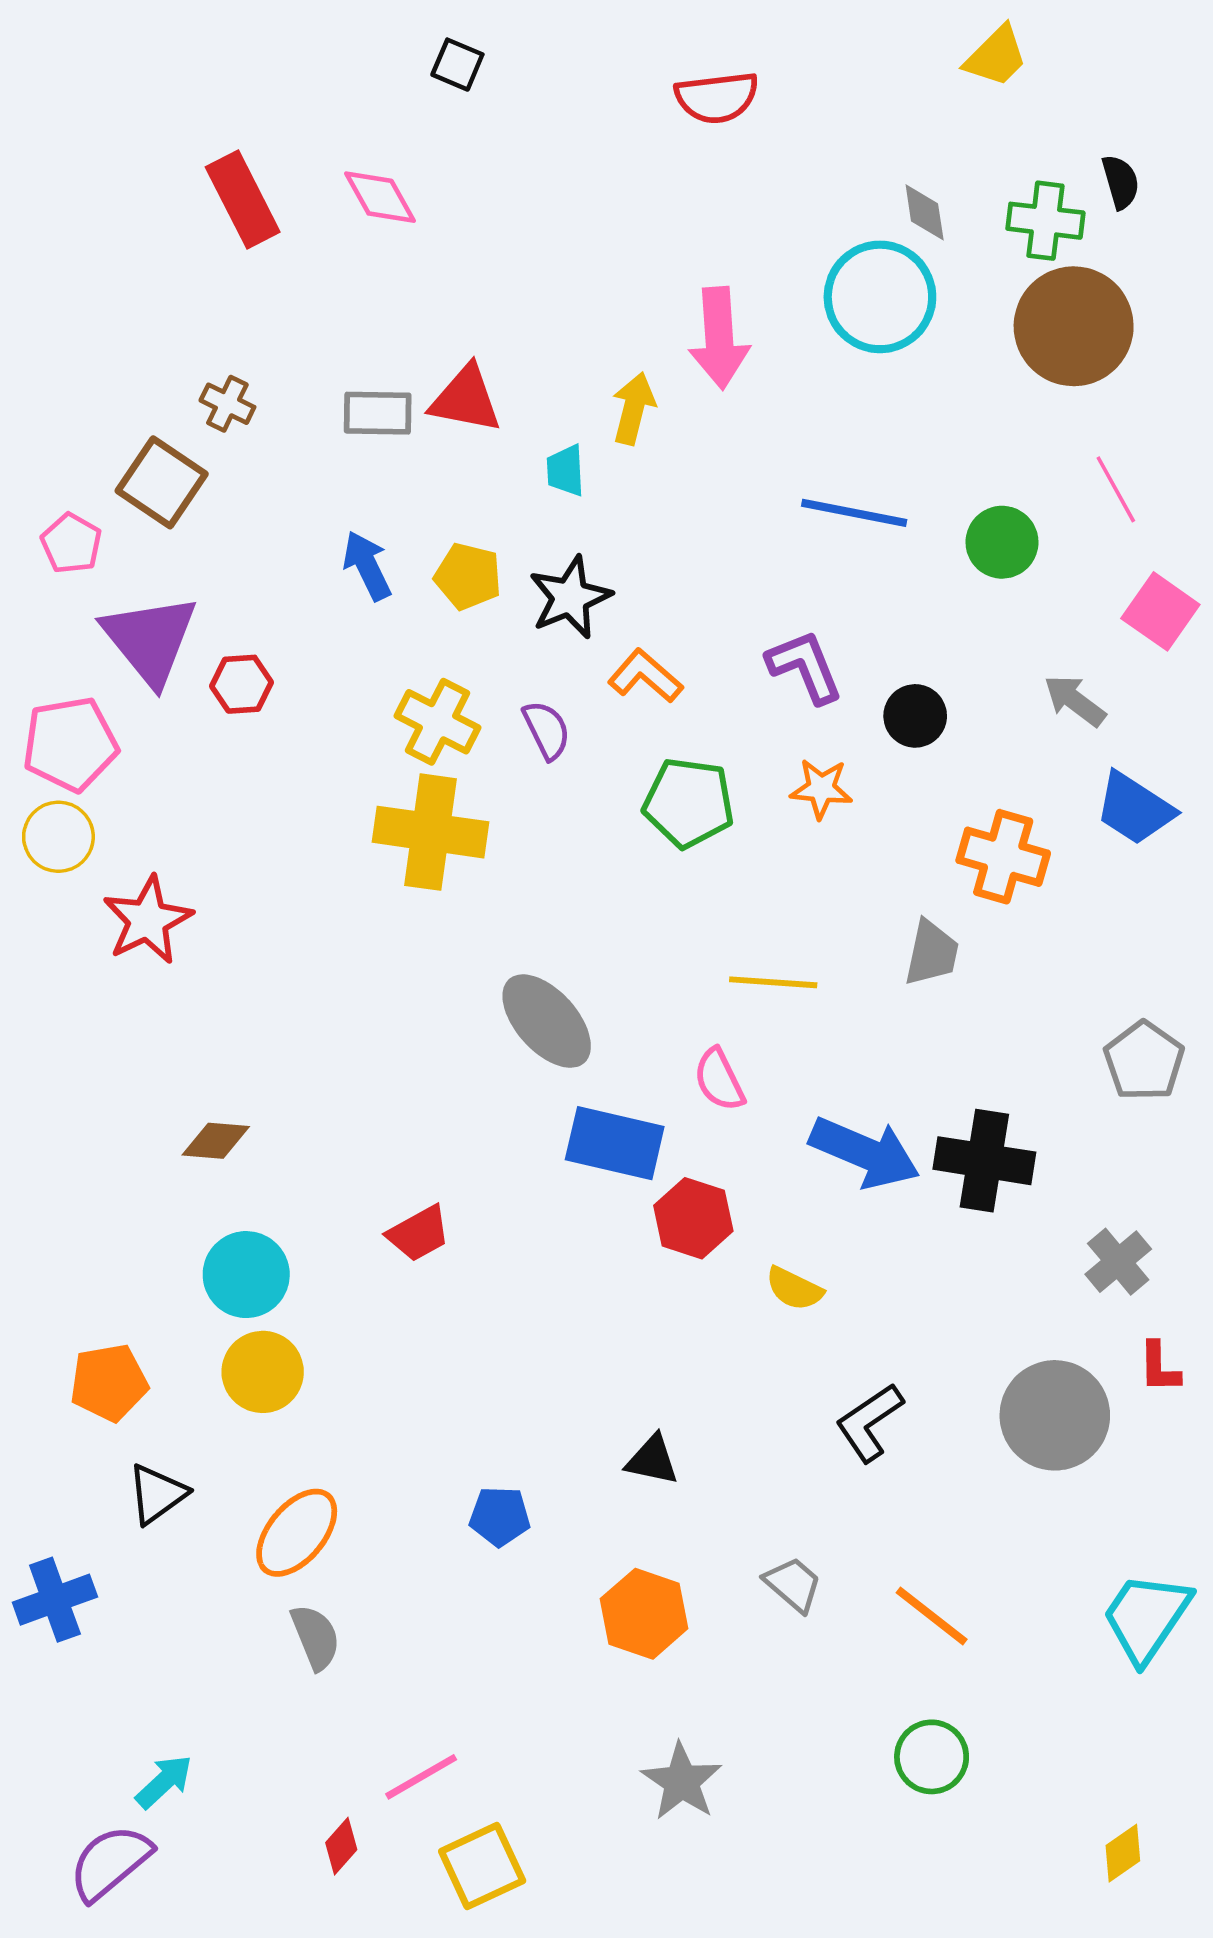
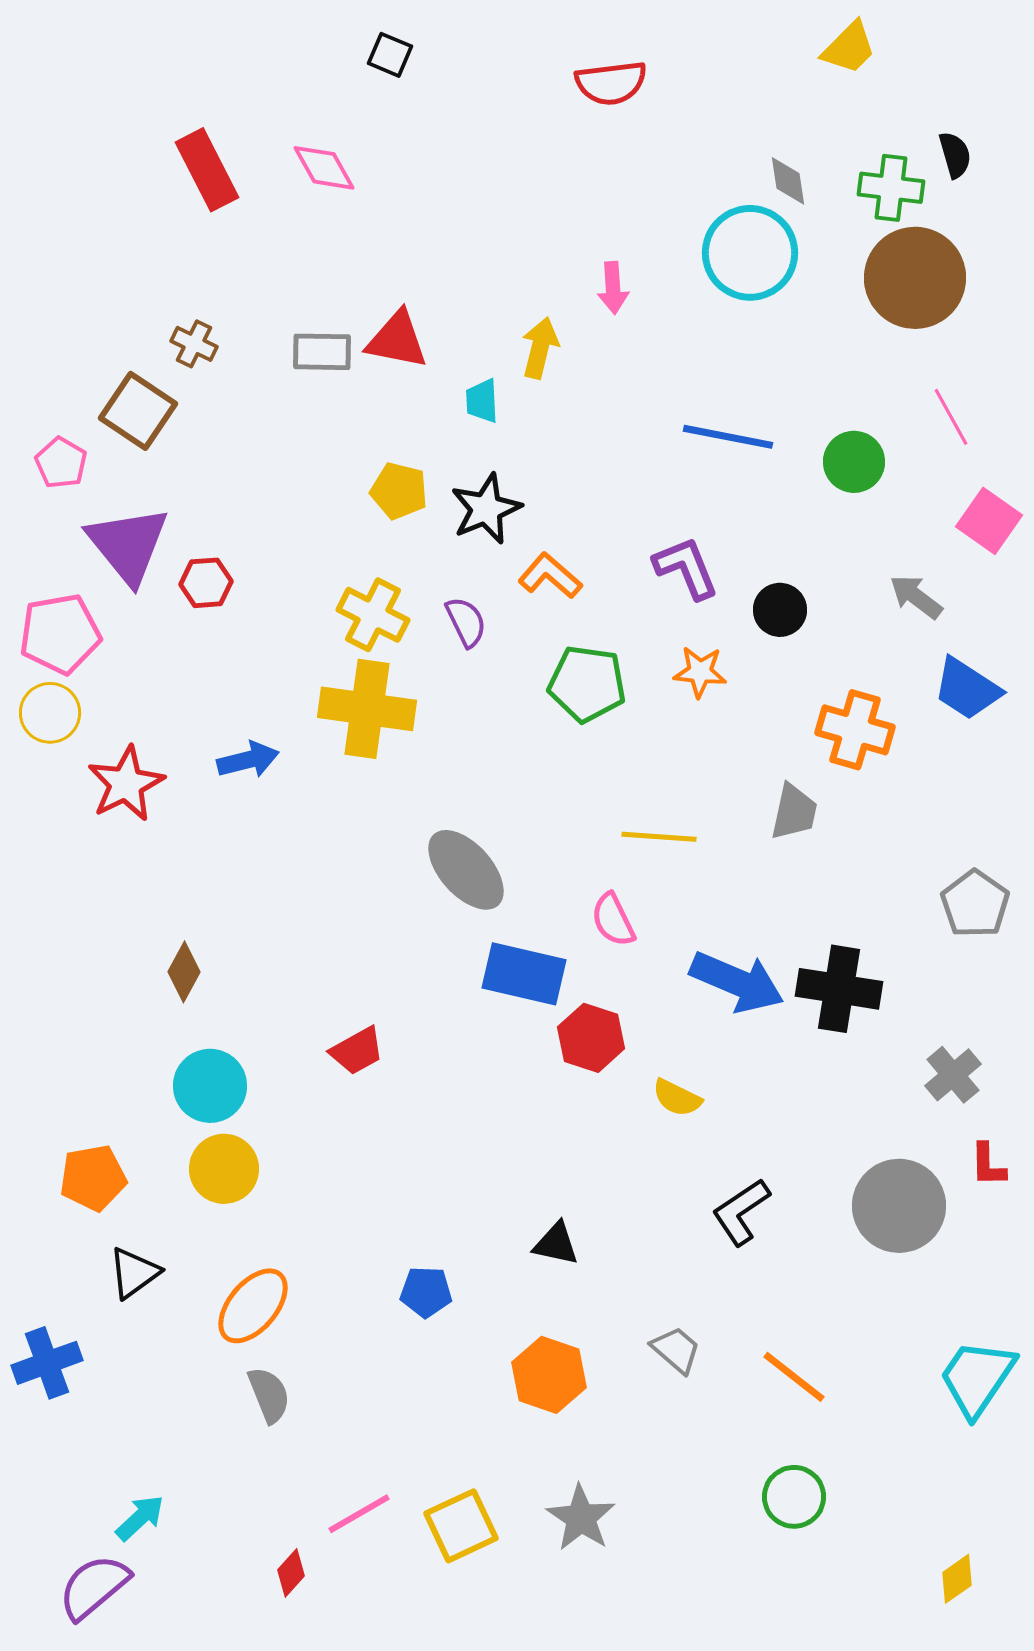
pink arrow: (719, 338) -> (613, 288), size x0.6
blue arrow: (367, 566) -> (248, 760), moved, turned 102
brown diamond: (216, 1141) -> (184, 972), turned -66
yellow square: (482, 1866) -> (461, 1526), moved

